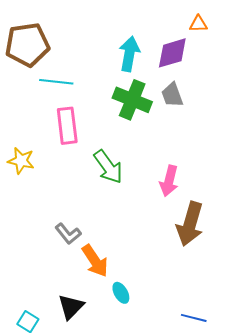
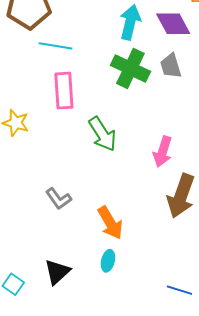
purple diamond: (172, 53) -> (173, 24), turned 75
orange arrow: (95, 261) -> (110, 223), moved
cyan ellipse: (121, 293) -> (108, 261), turned 40

